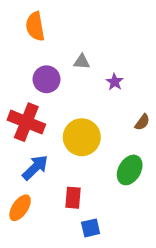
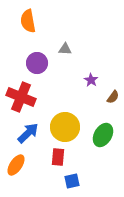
purple star: (115, 82) -> (91, 80), moved
yellow circle: (82, 137) -> (65, 127), moved

